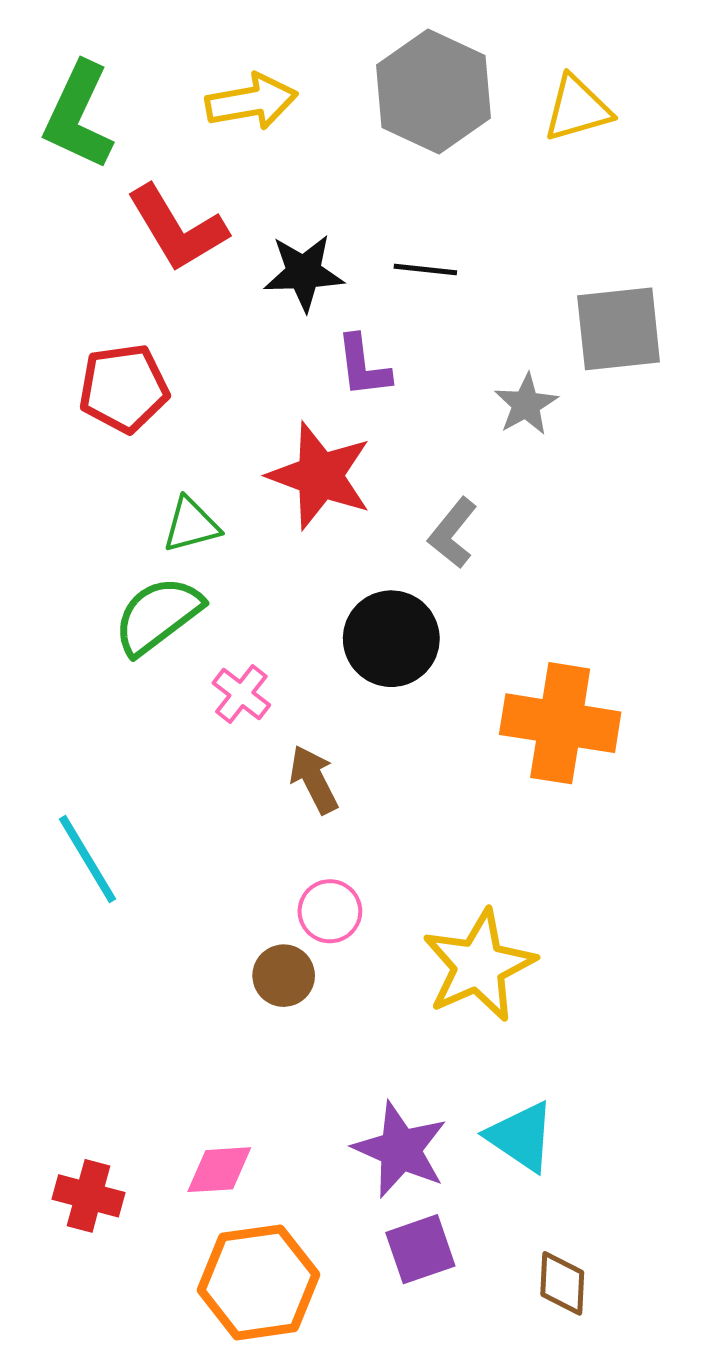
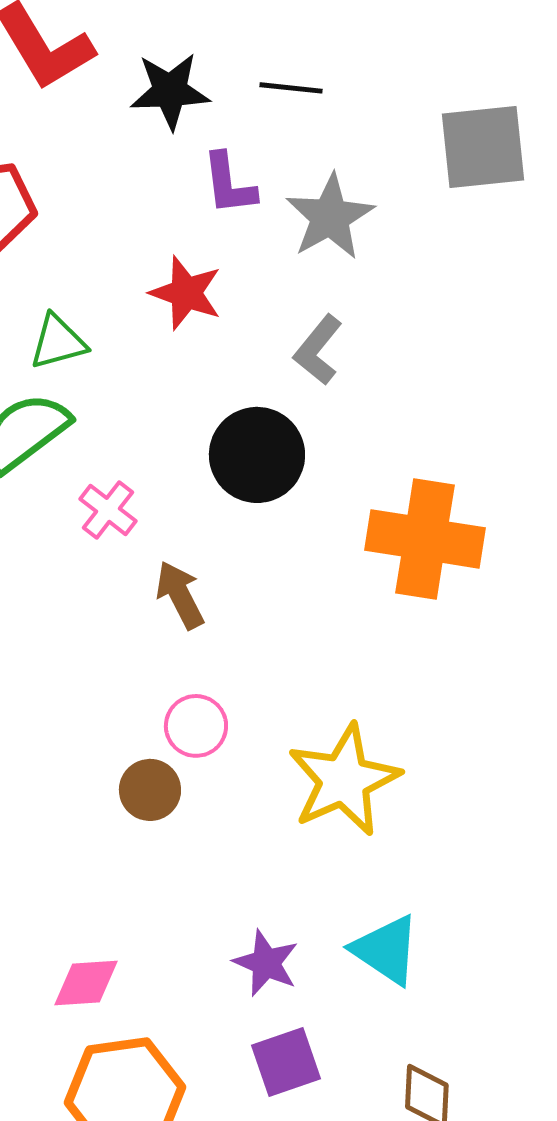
gray star: (526, 404) -> (330, 217), moved, size x1.4
red star: (320, 476) -> (186, 293), size x0.7
purple star: (400, 1150) -> (266, 963), size x0.7

